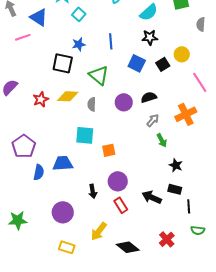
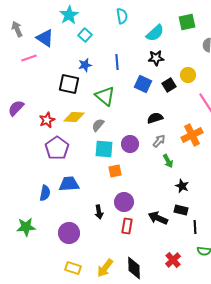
purple circle: (124, 102) -> (130, 144), moved
gray semicircle: (92, 104) -> (98, 125), turned 40
cyan square: (85, 135) -> (104, 149), moved
purple pentagon: (24, 146) -> (57, 148), moved
red rectangle: (121, 205) -> (127, 226), turned 42
green star: (18, 220) -> (26, 227), moved
yellow arrow: (99, 231) -> (105, 268), moved
black diamond: (128, 247) -> (134, 268), turned 50

